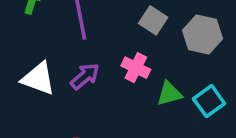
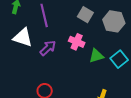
white triangle: (38, 79) -> (23, 37), moved

